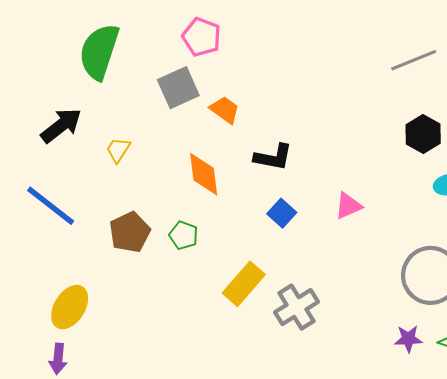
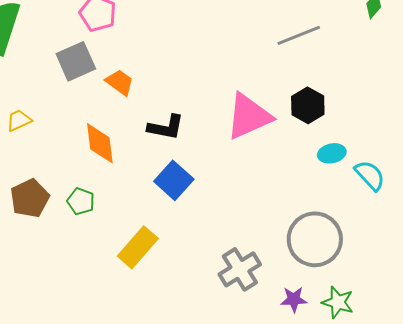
yellow trapezoid: (118, 150) -> (19, 120), turned 32
pink triangle: (348, 206) -> (249, 116), moved, size x1.8
blue square: (282, 213) -> (174, 180), size x1.4
gray cross: (297, 307) -> (240, 269), moved

